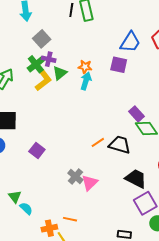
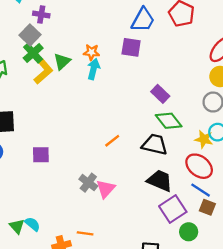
gray square: (42, 39) -> (30, 35), moved
purple cross: (49, 59) -> (41, 15), moved
purple rectangle: (136, 114) -> (160, 94), moved
black trapezoid: (120, 145) -> (155, 144), moved
purple square: (37, 150) -> (41, 155), turned -35
green triangle: (15, 197) -> (17, 226), moved

